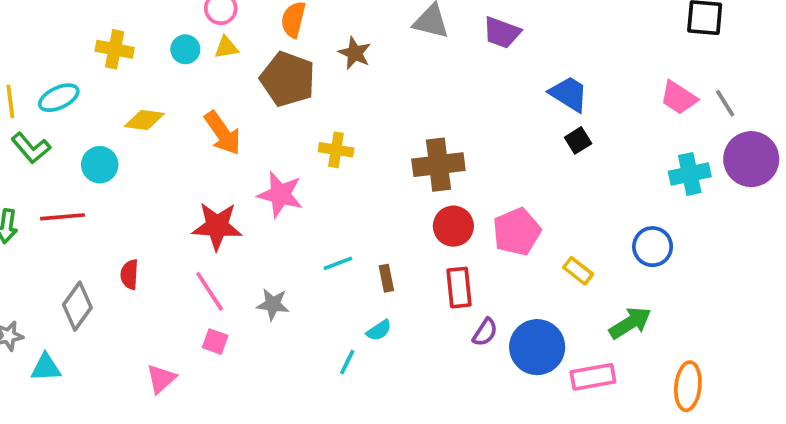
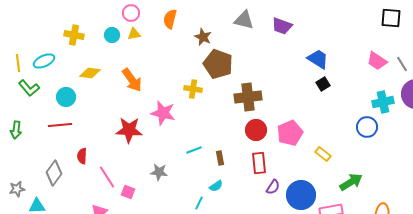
brown pentagon: (288, 79) -> (218, 64), moved
red line: (62, 217) -> (60, 125), moved
blue circle: (653, 247) -> (367, 127), moved
pink line: (210, 291) -> (107, 177), moved

